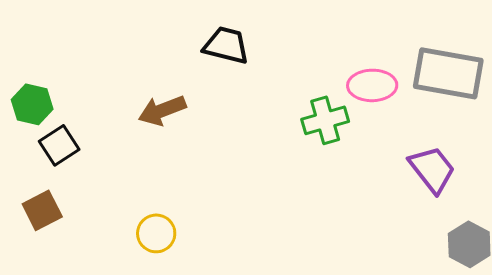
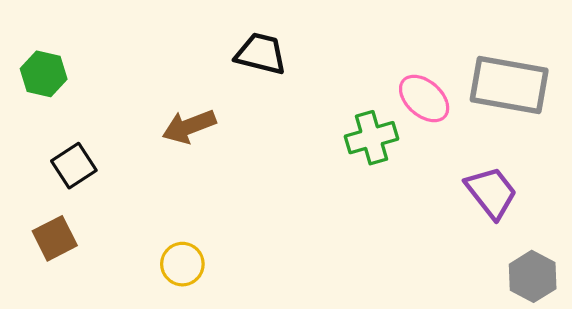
pink ellipse: (372, 85) -> (424, 98), turned 42
green hexagon: (32, 104) -> (44, 74), moved

